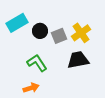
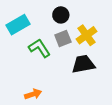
black circle: (40, 31) -> (61, 15), moved
green L-shape: (37, 63) -> (39, 48), moved

